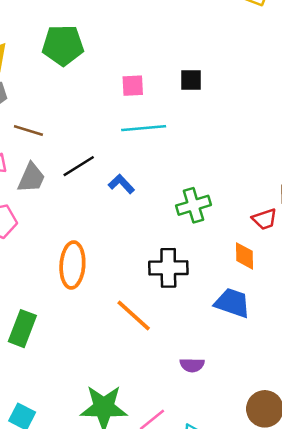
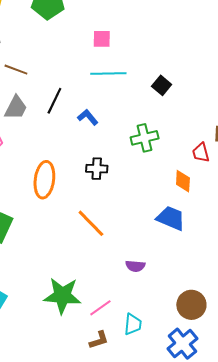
black square: (191, 80) -> (162, 85), moved, turned 36
black line: (79, 166) -> (54, 101), turned -36
red trapezoid: (265, 219) -> (201, 153), turned 90
black cross: (168, 268) -> (97, 169), moved, size x0.7

